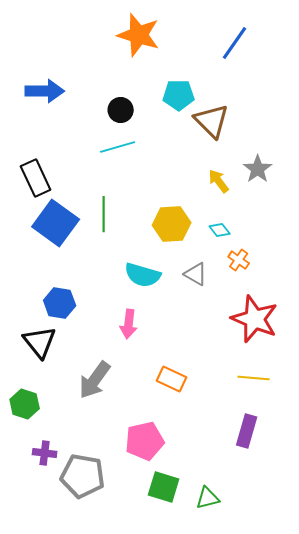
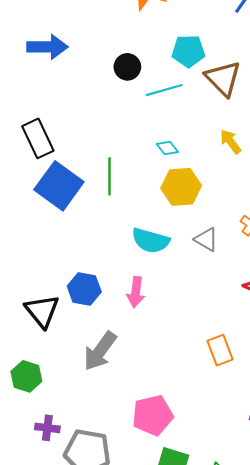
cyan line: (118, 147) -> (164, 90), moved
cyan diamond: (220, 230) -> (167, 148), moved
blue hexagon: (60, 303) -> (84, 289), moved
orange rectangle: (172, 379) -> (220, 350), moved, turned 44

